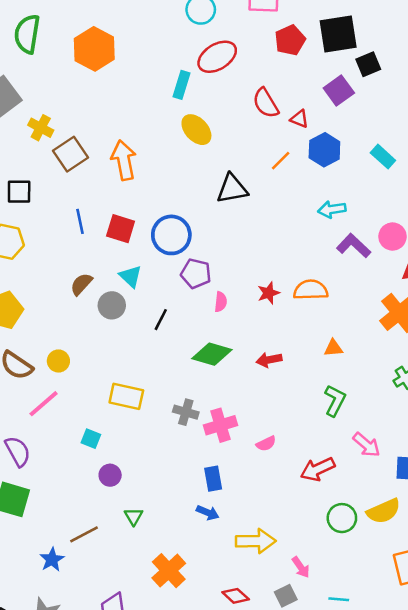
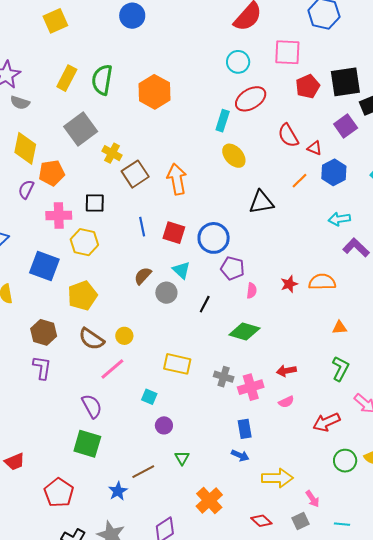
red arrow: (269, 360) -> (286, 371), moved

